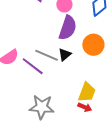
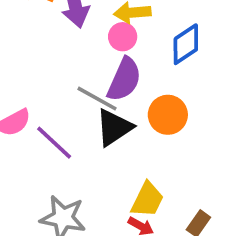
gray line: (47, 55) -> (97, 99), moved
black triangle: (65, 55) -> (114, 127), size x1.6

